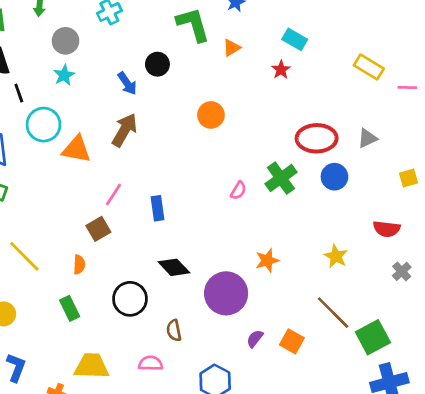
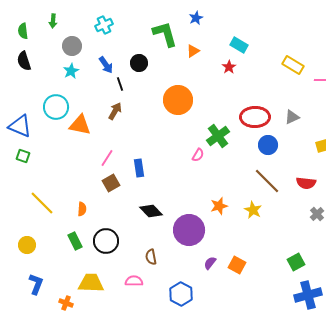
blue arrow: (127, 83) -> (106, 65), moved
black line: (19, 93) -> (120, 84), moved
orange circle: (211, 115) -> (178, 100), size x1.5
brown arrow: (124, 130) -> (115, 111), size x0.7
green cross: (281, 178) -> (218, 136), moved
brown square: (98, 229) -> (111, 183), moved
yellow star: (336, 256) -> (253, 210), moved
black circle: (130, 299) -> (106, 241), moved
brown line: (333, 313) -> (267, 181), moved
green square: (373, 337) -> (296, 262), size x0.7

